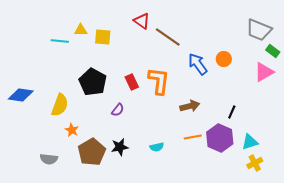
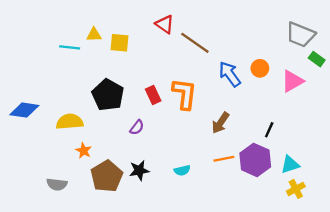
pink triangle: (264, 72) -> (292, 81), moved
yellow semicircle: (60, 105) -> (70, 122), turned -115
brown arrow: (190, 106) -> (220, 123), turned 138

